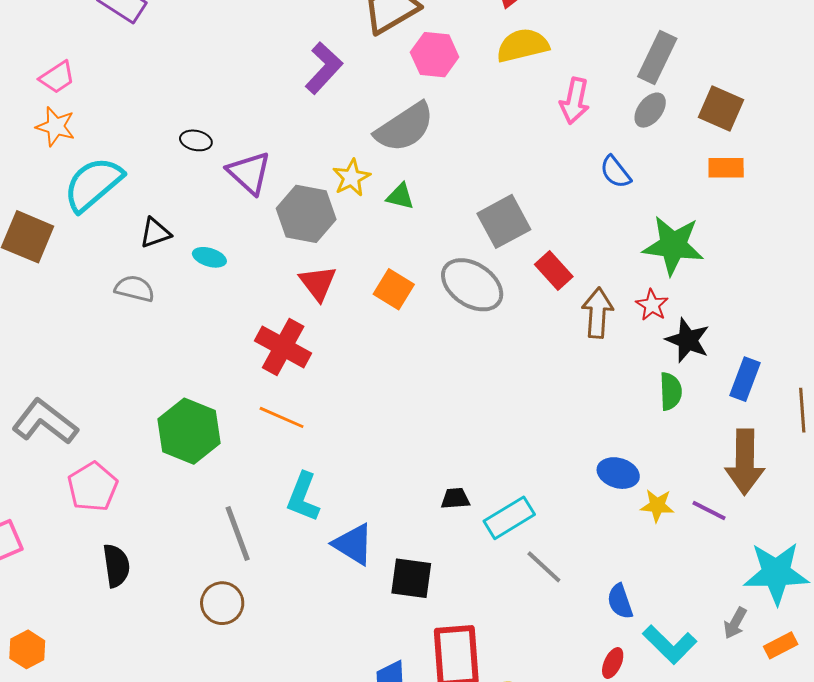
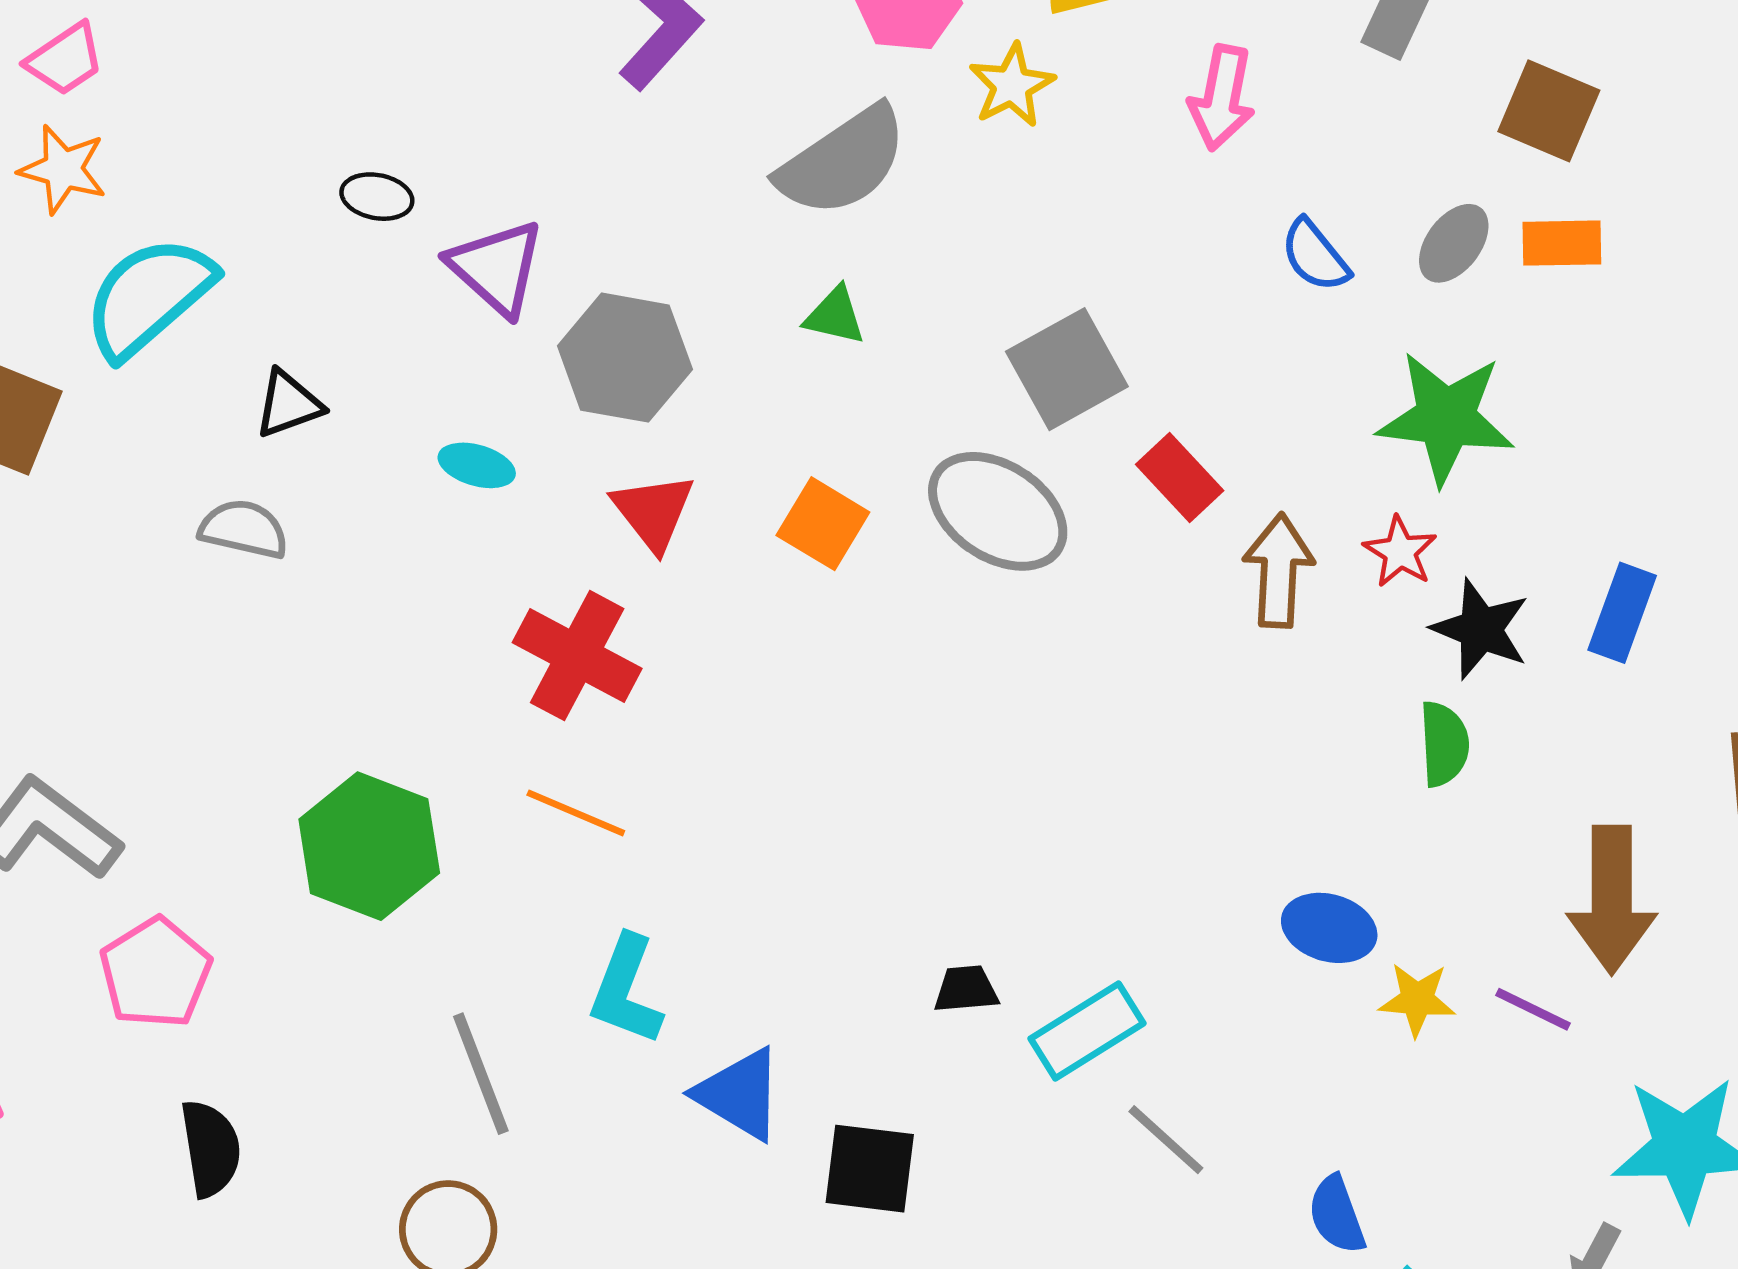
gray ellipse: (650, 110) -> (1454, 243), moved
yellow star: (351, 178) -> (1012, 85), moved
cyan ellipse: (209, 257) -> (477, 465), moved
blue rectangle: (745, 379) -> (1622, 613), moved

